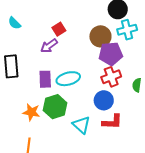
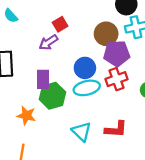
cyan ellipse: (68, 79) -> (87, 88), moved
blue circle: (104, 100) -> (85, 68), moved
green hexagon: (55, 107) -> (52, 96), moved

